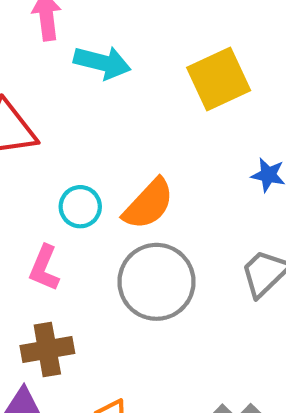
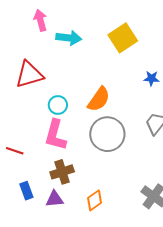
cyan circle: (80, 207) -> (58, 105), moved
pink L-shape: (44, 268) -> (55, 135), size x1.5

